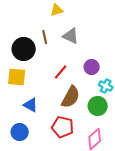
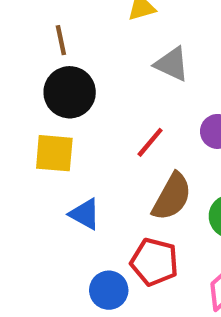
brown line: (45, 37) -> (61, 40), moved
blue circle: (20, 132) -> (109, 290), moved

